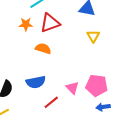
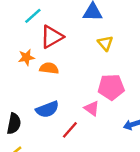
orange star: (26, 24) -> (26, 57), moved
pink pentagon: (97, 85) -> (111, 87), moved

